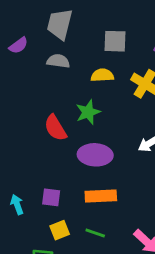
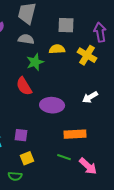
green star: (88, 112) -> (35, 62), moved
orange rectangle: (101, 196) -> (75, 134), moved
green line: (95, 233) -> (64, 157), moved

